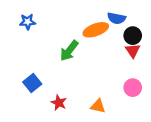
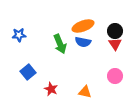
blue semicircle: (117, 18) -> (83, 42), moved
blue star: (28, 22) -> (19, 35), moved
green arrow: (69, 51) -> (60, 44), turned -60

